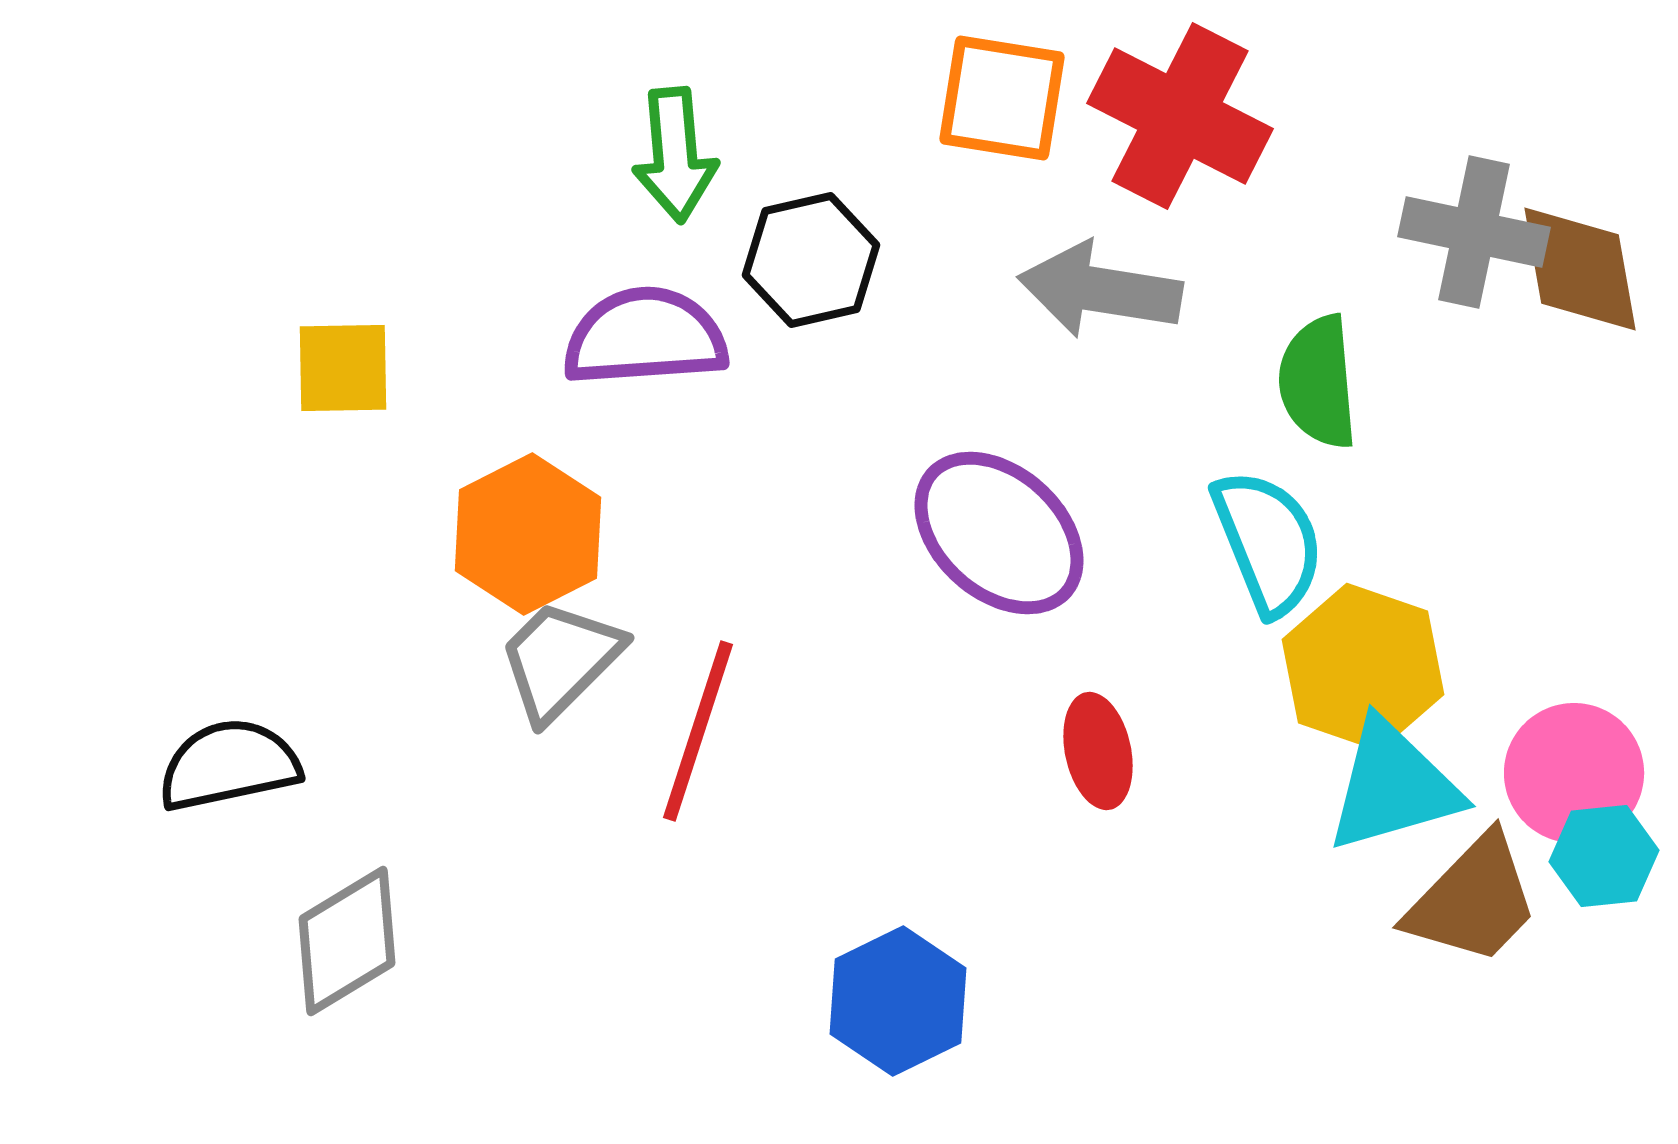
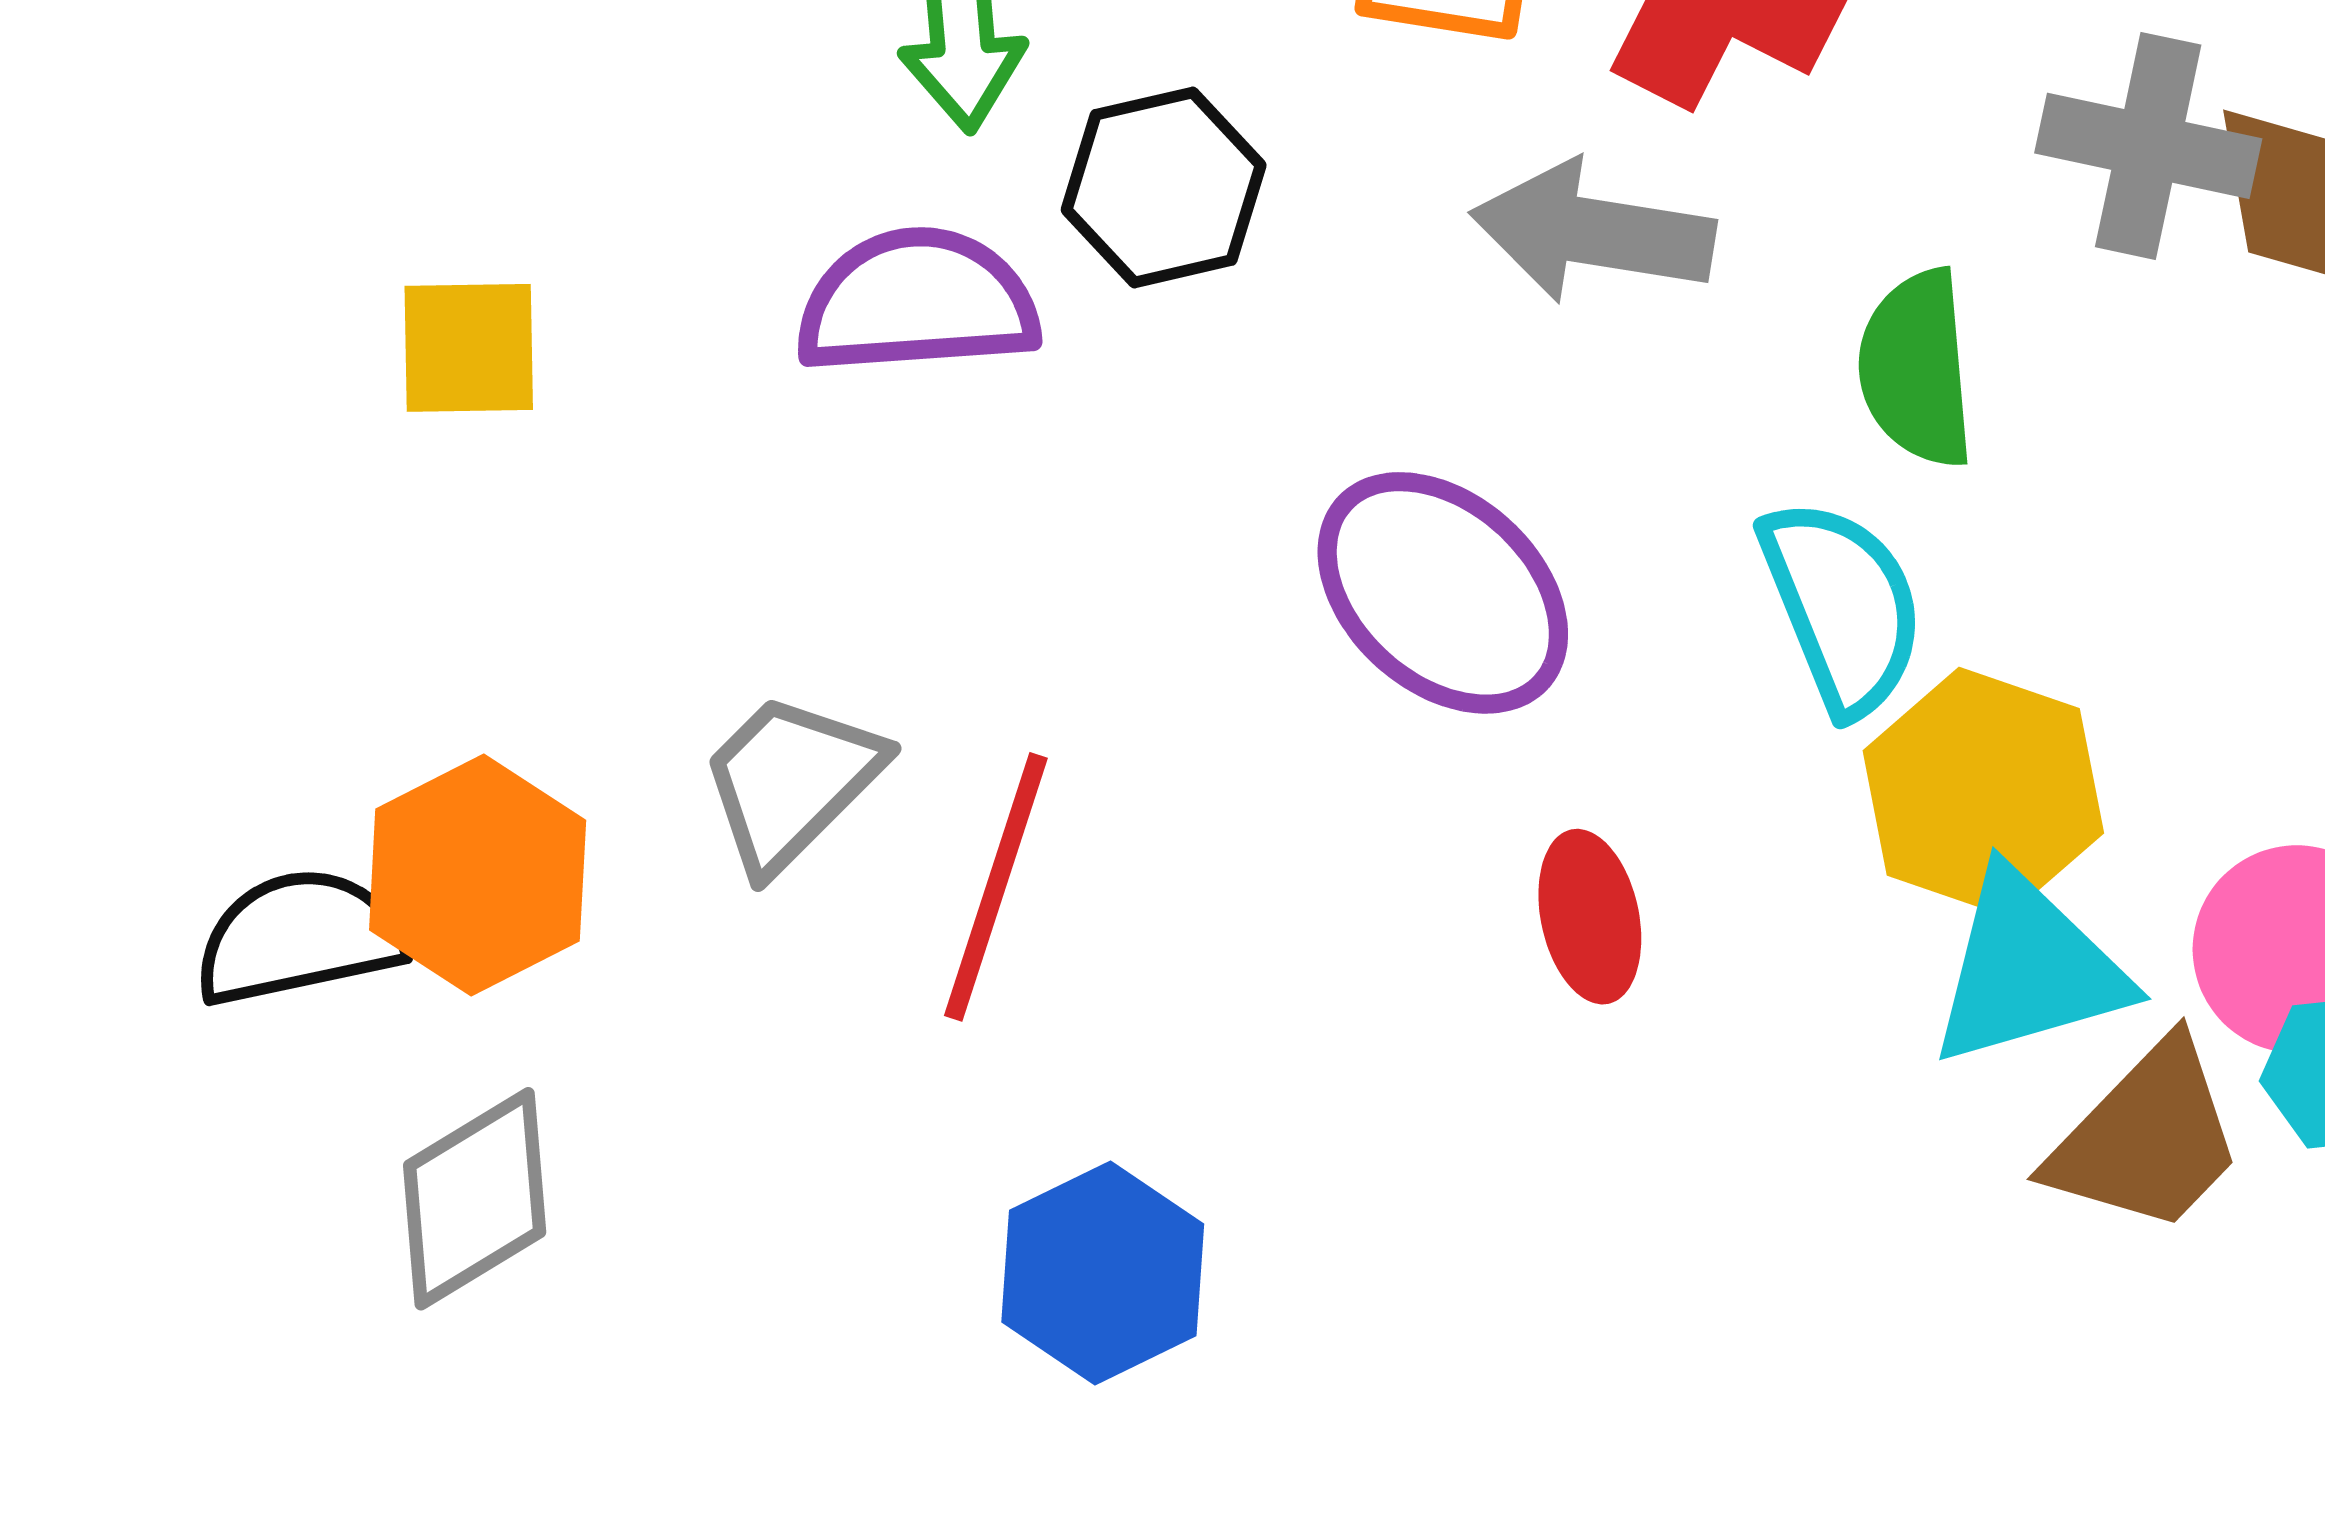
orange hexagon: (528, 534) -> (478, 875), moved
blue hexagon: (898, 1001) -> (1103, 1273), moved

